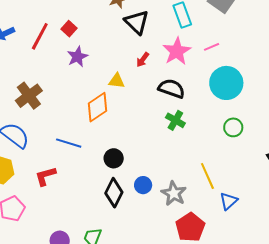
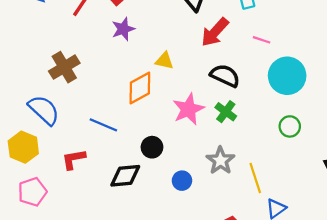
pink line: (212, 47) -> (262, 40), moved, turned 35
pink star: (177, 51) -> (188, 109), moved
red arrow: (143, 60) -> (215, 32), moved, size x1.8
black diamond: (114, 193) -> (125, 176), moved, turned 52
gray star: (174, 193) -> (220, 161), moved

